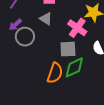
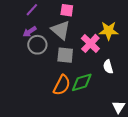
gray triangle: (46, 19) -> (61, 30), size x1.5
gray square: (68, 49) -> (65, 55), moved

